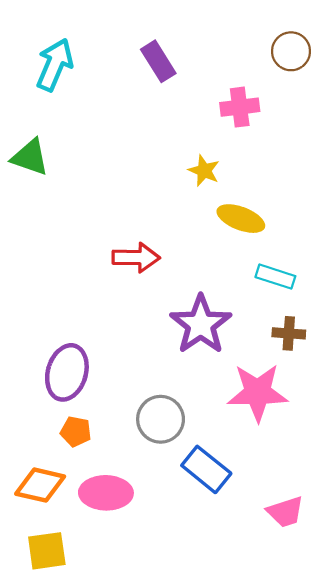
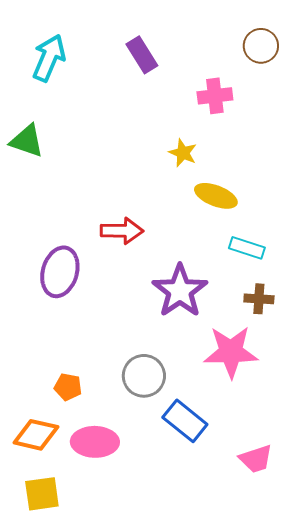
purple ellipse: (67, 372) -> (60, 272), moved

